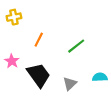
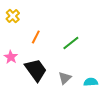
yellow cross: (14, 17) -> (13, 16), turned -32
cyan semicircle: (100, 77) -> (91, 82), moved

